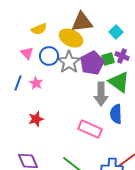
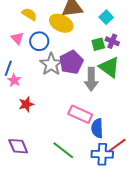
yellow semicircle: (39, 29) -> (29, 14), turned -126
gray star: (69, 62) -> (51, 64), moved
purple pentagon: (92, 63) -> (71, 62), moved
pink star: (36, 83) -> (14, 80), moved
blue semicircle: (116, 114) -> (97, 128), moved

